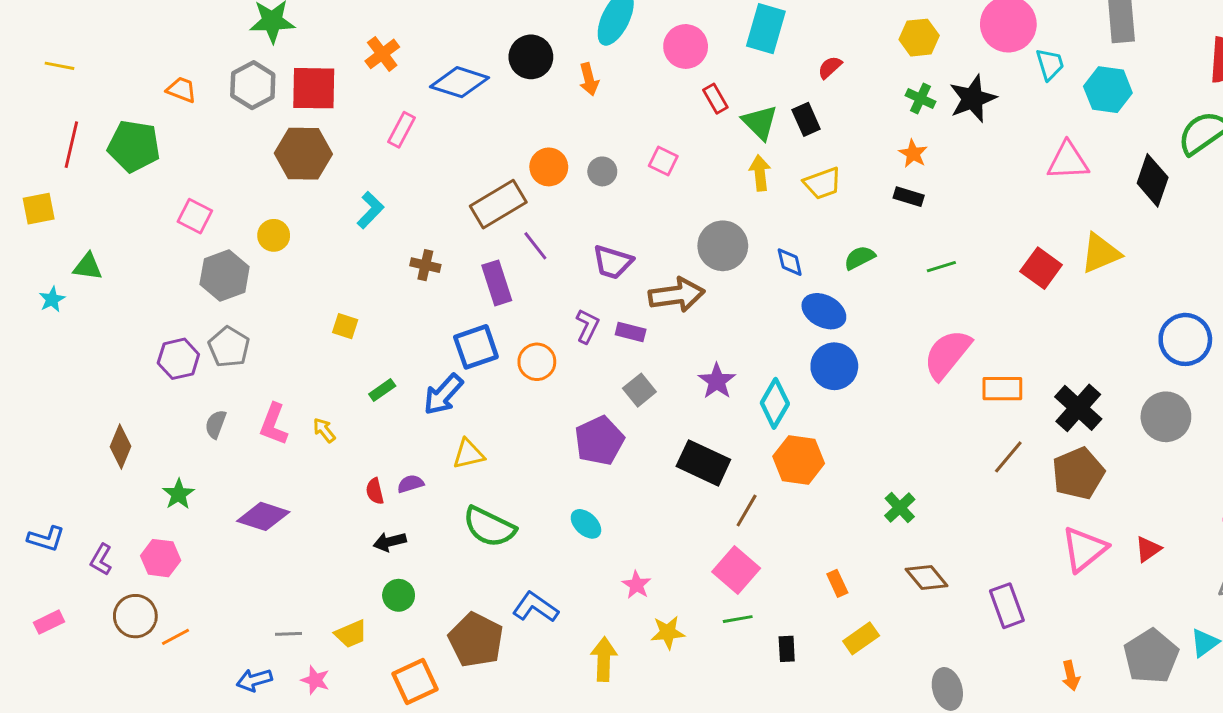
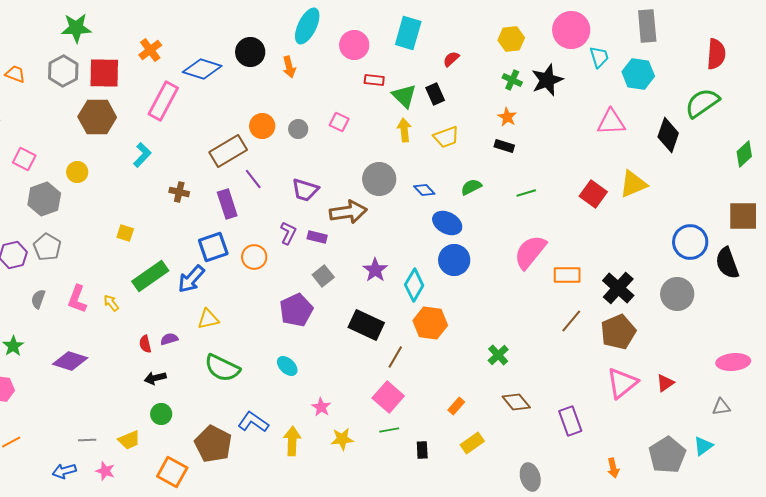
red rectangle: (715, 99) -> (374, 80), turned -54
pink rectangle: (402, 130) -> (163, 101), size x1.6
blue diamond: (790, 262) -> (424, 190), turned -30
green rectangle: (382, 390) -> (150, 276), size x2.0
orange rectangle: (837, 583) -> (456, 406), turned 66
yellow arrow: (604, 659) -> (292, 441), moved
orange square: (415, 682) -> (172, 472), turned -36

